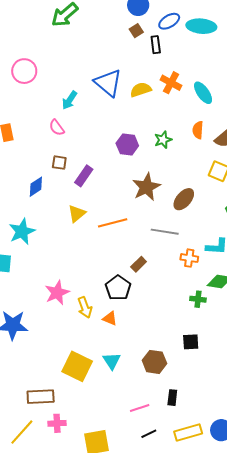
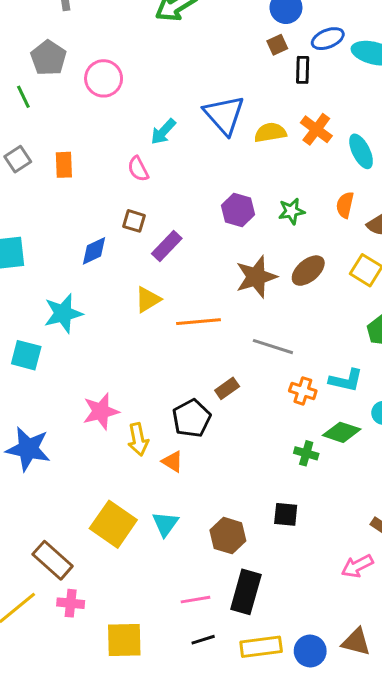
brown ellipse: (184, 199) -> (308, 271), moved
brown rectangle: (41, 397) -> (53, 560), turned 36
black rectangle: (172, 398) -> (246, 592), size x1.8

